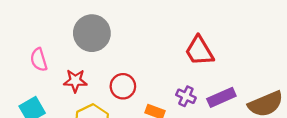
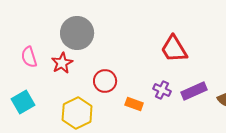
red star: (75, 81) -> (62, 63), moved, turned -30

